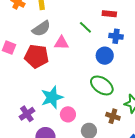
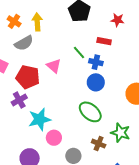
gray semicircle: (41, 29) -> (24, 43), moved
blue cross: (116, 36) -> (96, 62), moved
pink triangle: (61, 43) -> (54, 66), turned 35
purple cross: (27, 114) -> (19, 100), moved

